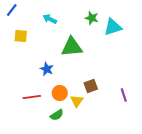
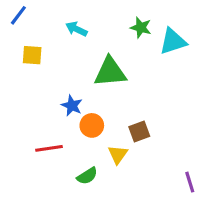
orange circle: (60, 93) -> (92, 125), moved
purple line: (124, 95) -> (190, 182), moved

